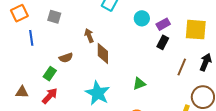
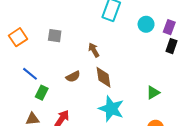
purple rectangle: (163, 24) -> (169, 27), turned -32
blue line: (31, 38) -> (30, 74), moved, turned -35
brown diamond: (103, 53) -> (104, 77), moved
green rectangle: (50, 74) -> (42, 93), moved

